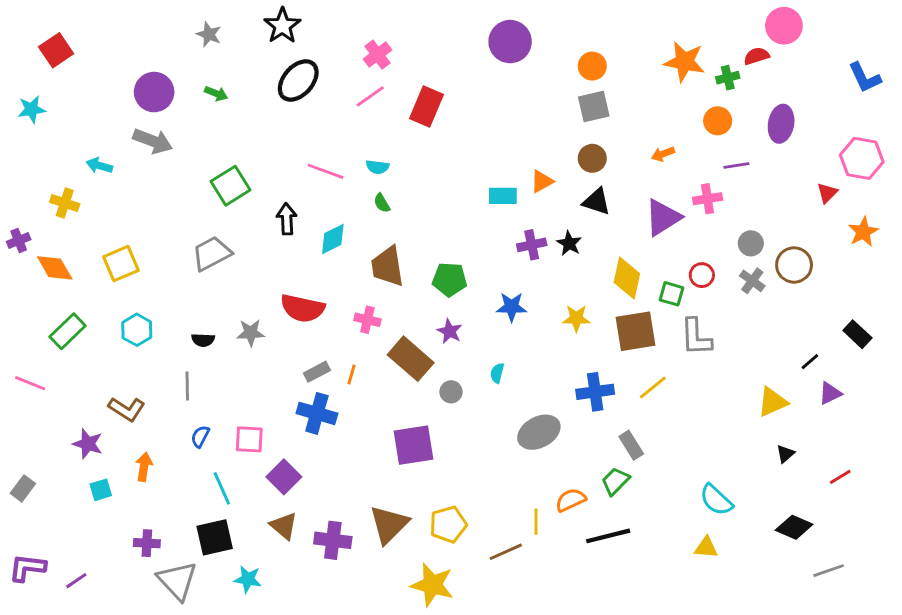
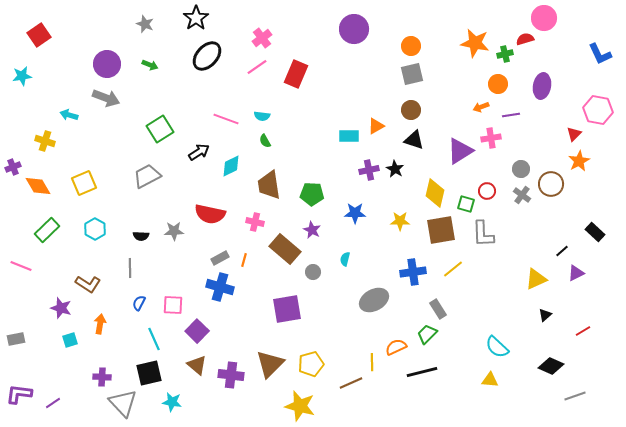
orange arrow: (663, 154) -> (481, 107), moved
black arrow: (287, 219) -> (199, 152), turned 60
orange star: (863, 232) -> (579, 161), moved
gray rectangle: (23, 488) -> (16, 339), turned 42

